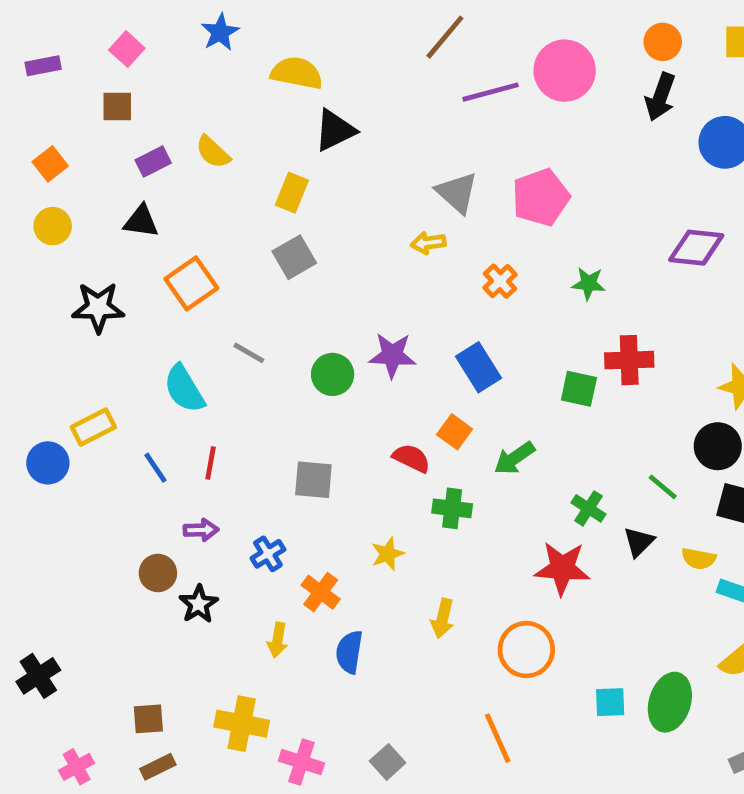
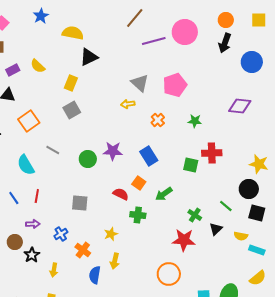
yellow arrow: (443, 618) -> (115, 261), moved
yellow arrow: (278, 640) -> (54, 270), moved

